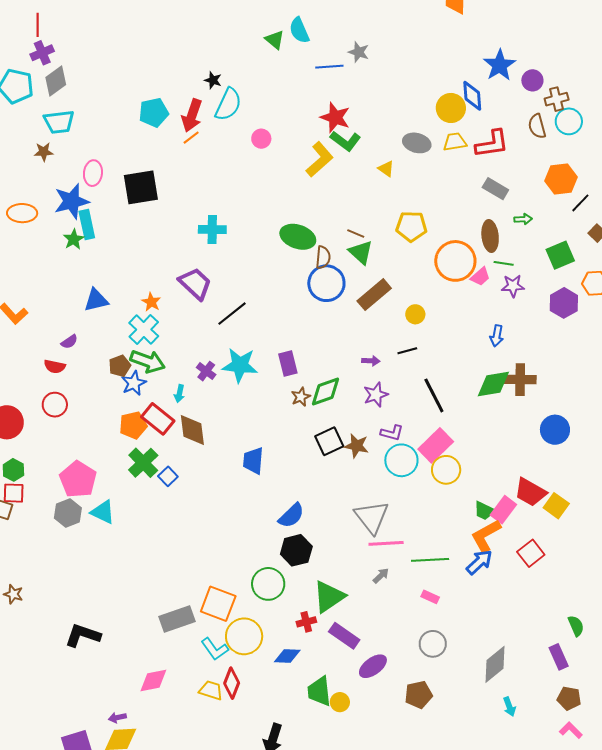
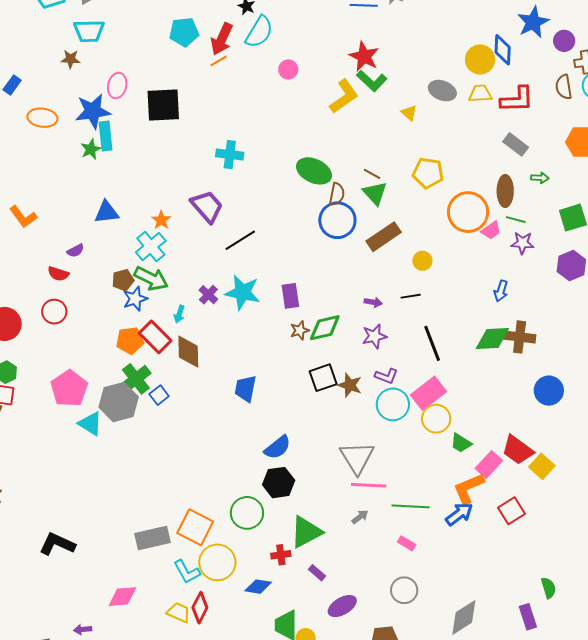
green trapezoid: (484, 511) -> (461, 443), moved
gray hexagon: (68, 513) -> (119, 402), moved, size x1.4
purple rectangle: (344, 636) -> (317, 573), size x0.6

